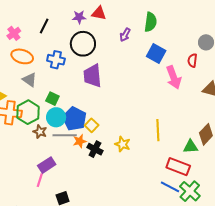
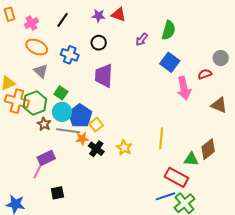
black circle: (83, 44) -> (99, 43), size x0.6
red semicircle: (192, 60) -> (205, 74), turned 56
blue line: (170, 187) -> (165, 196), turned -54

